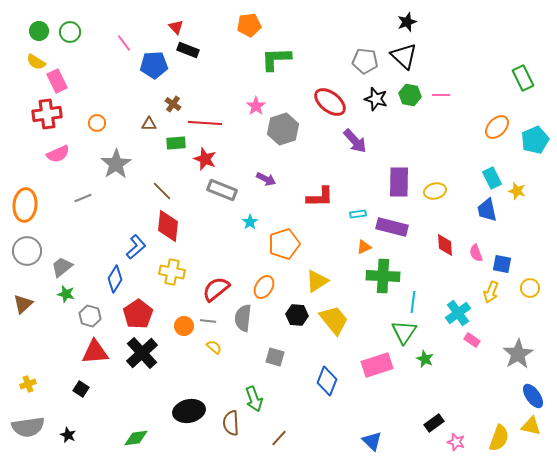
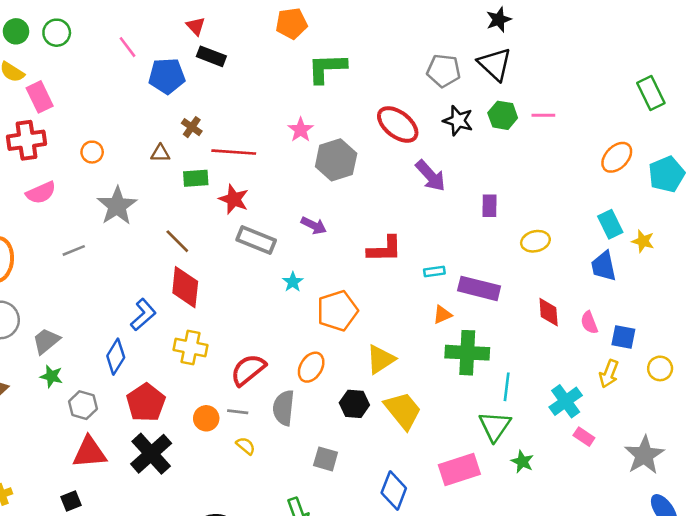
purple rectangle: (399, 182) -> (490, 206), moved, size x0.6
black square: (81, 389) -> (71, 501), turned 35

